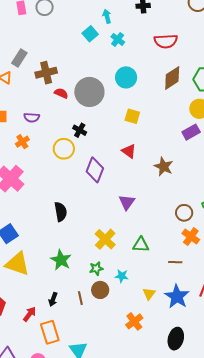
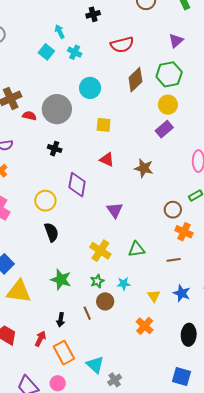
yellow circle: (64, 149) -> (45, 201), moved
blue star: (177, 296) -> (182, 293), size x0.7

